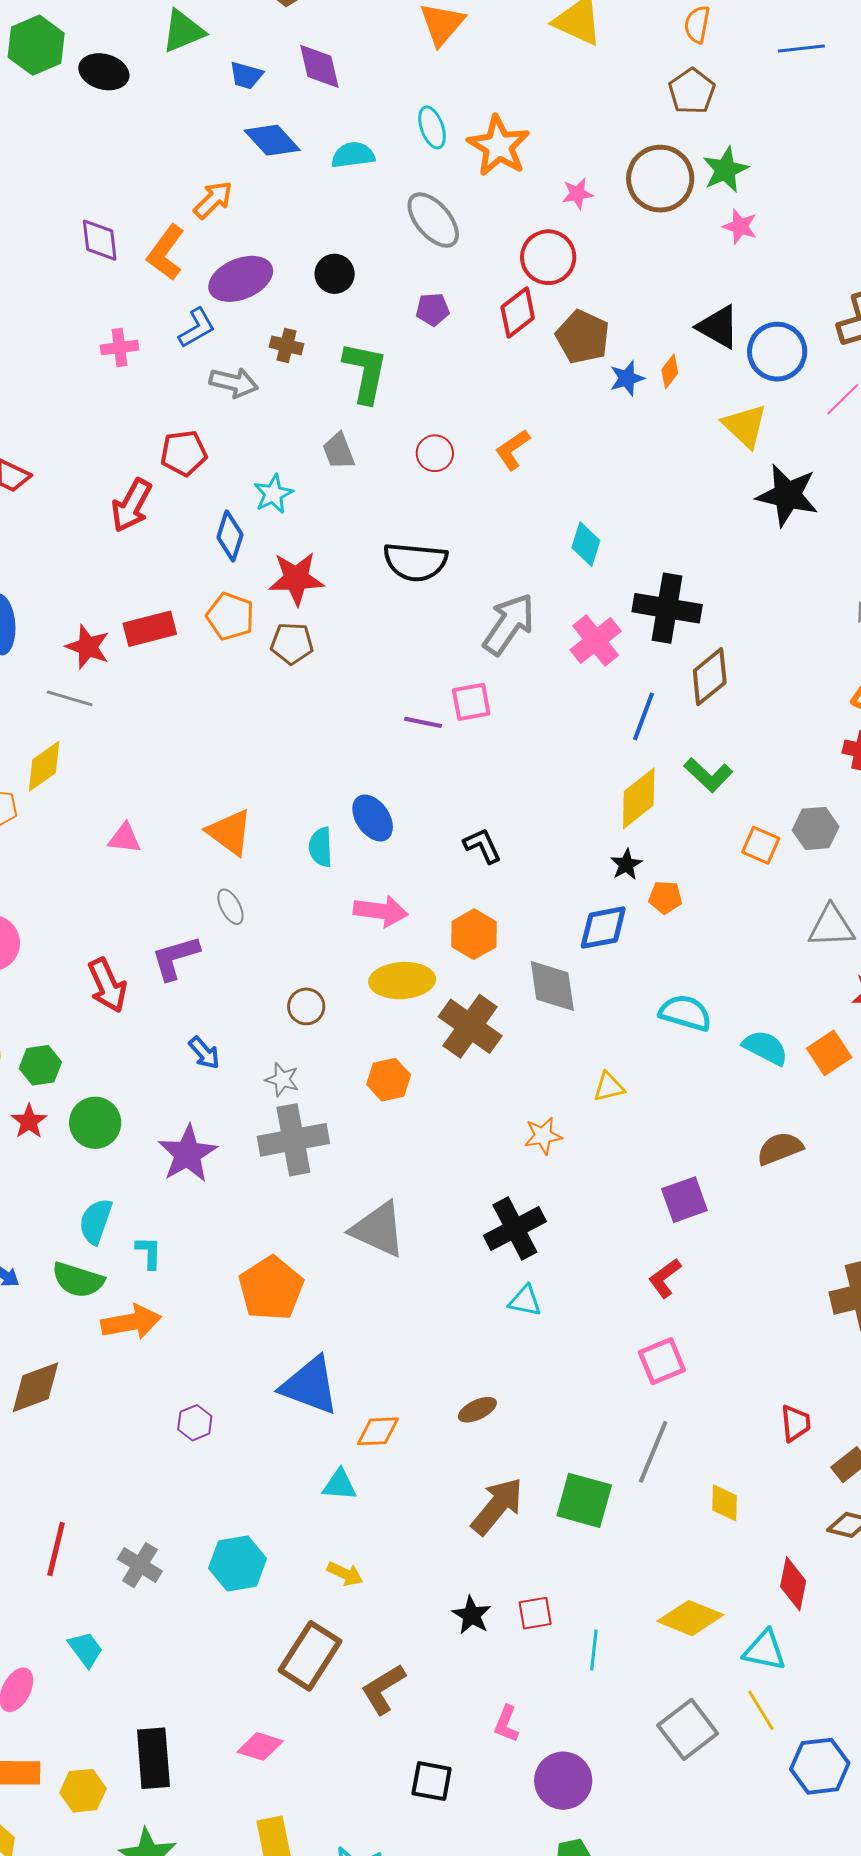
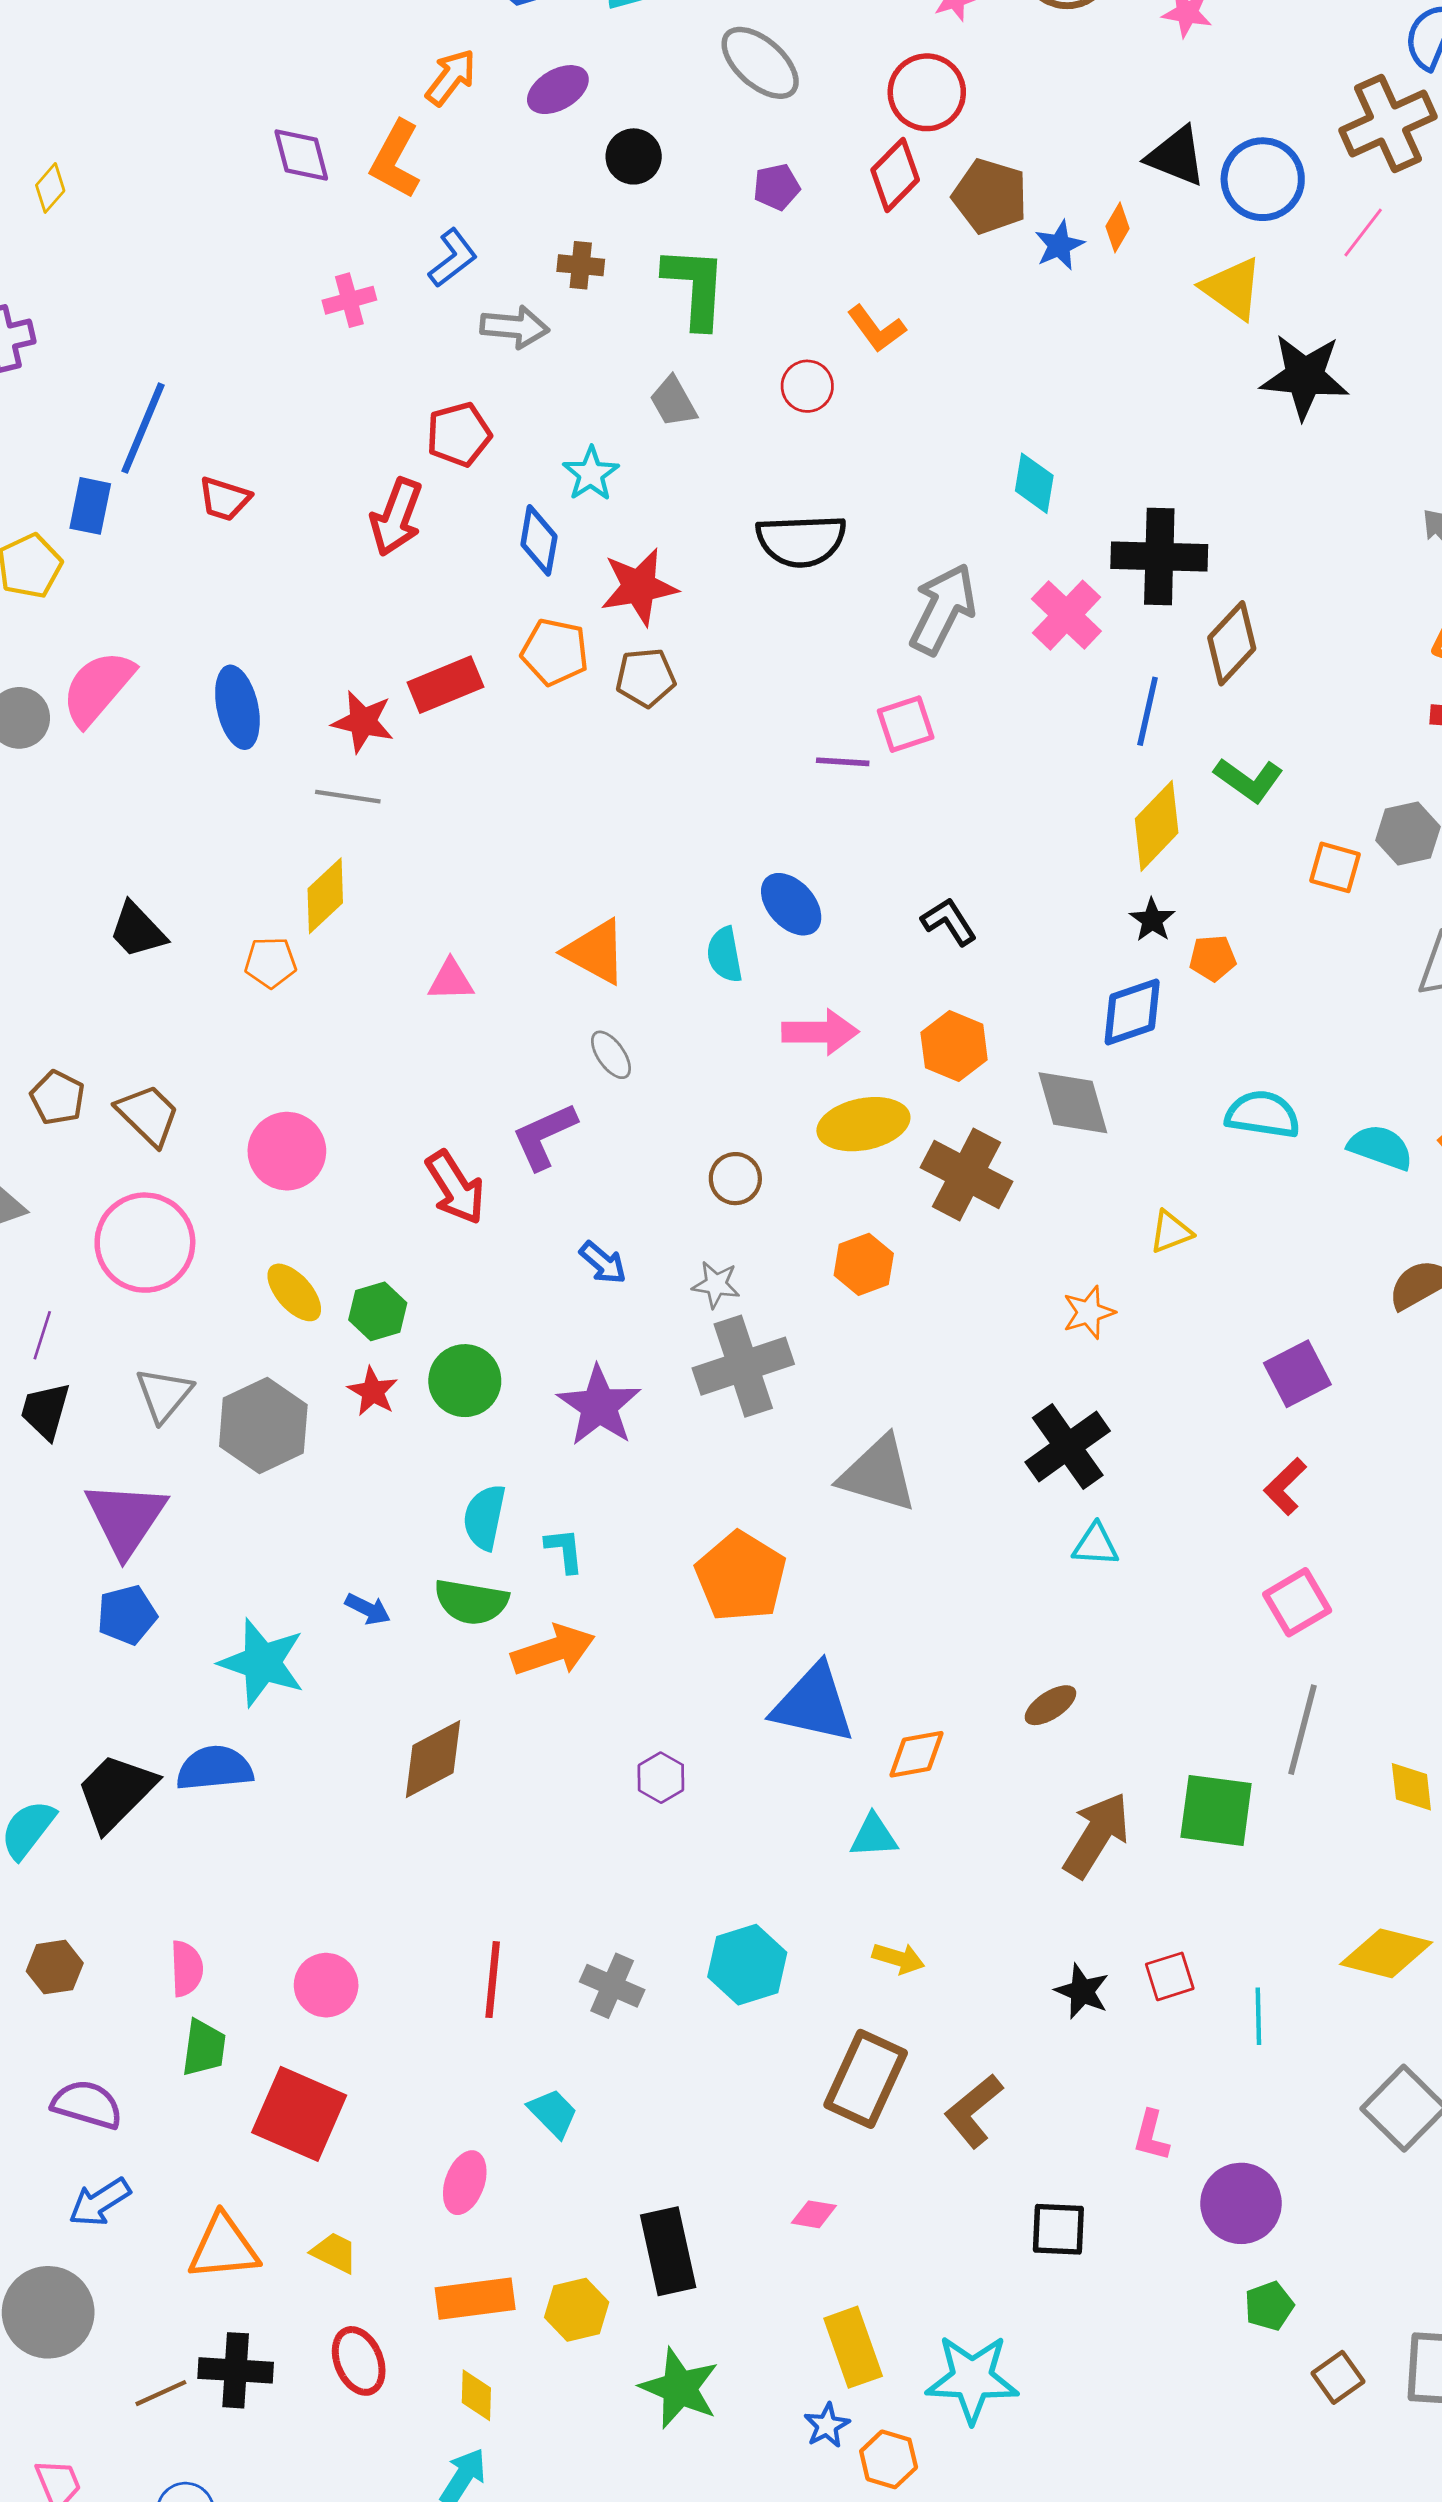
purple ellipse: (241, 279) -> (558, 90), moved, size x0.7
orange L-shape: (513, 450) -> (876, 329), moved, turned -84
pink diamond: (260, 1746) -> (814, 2214), size x0.7

